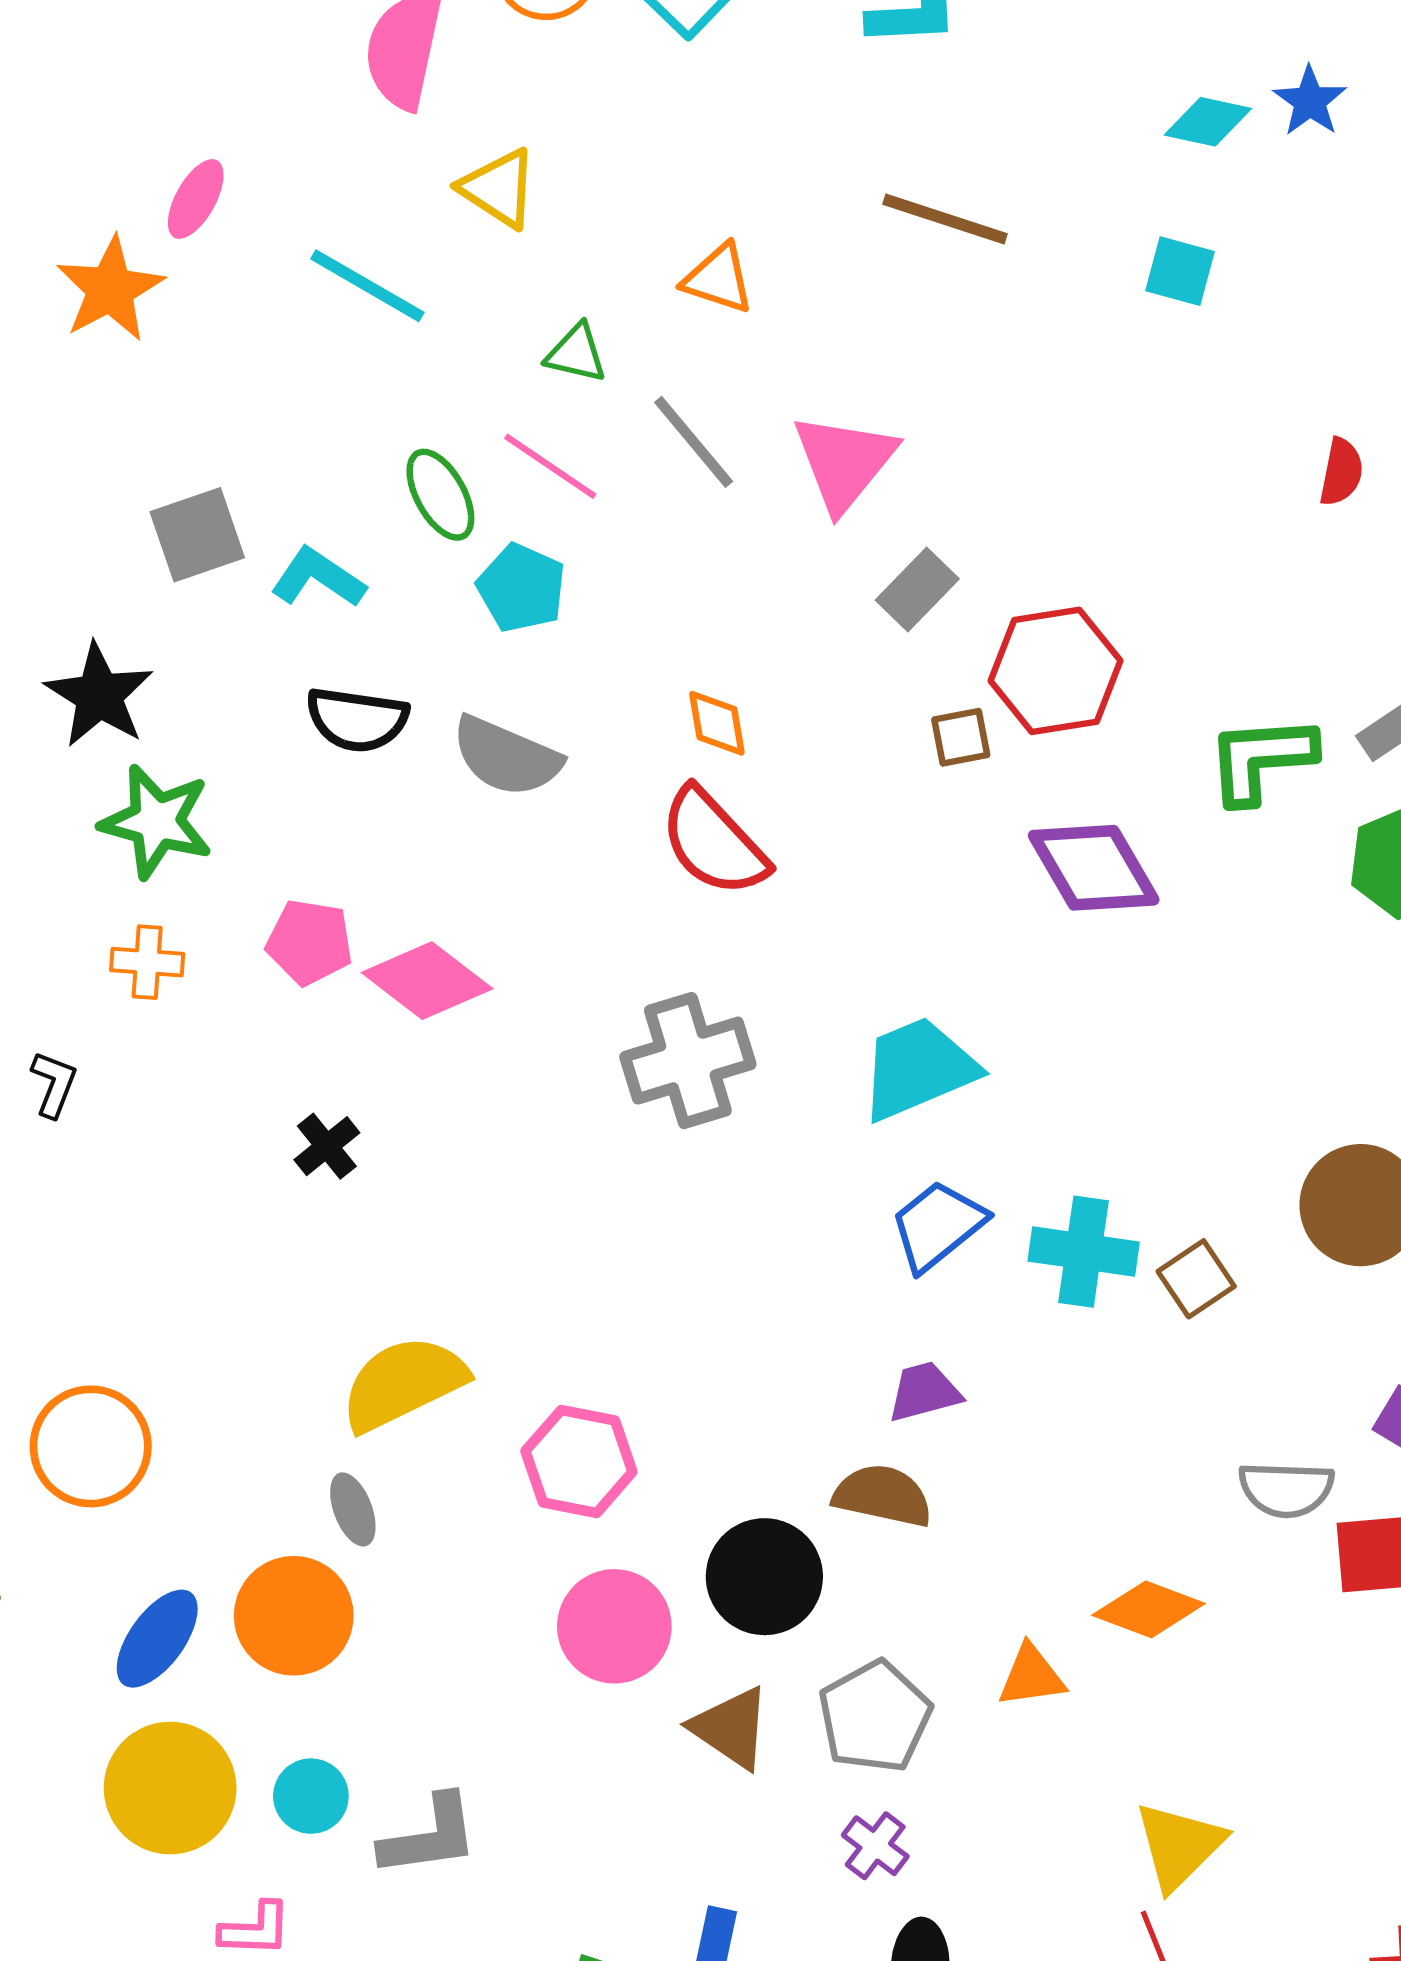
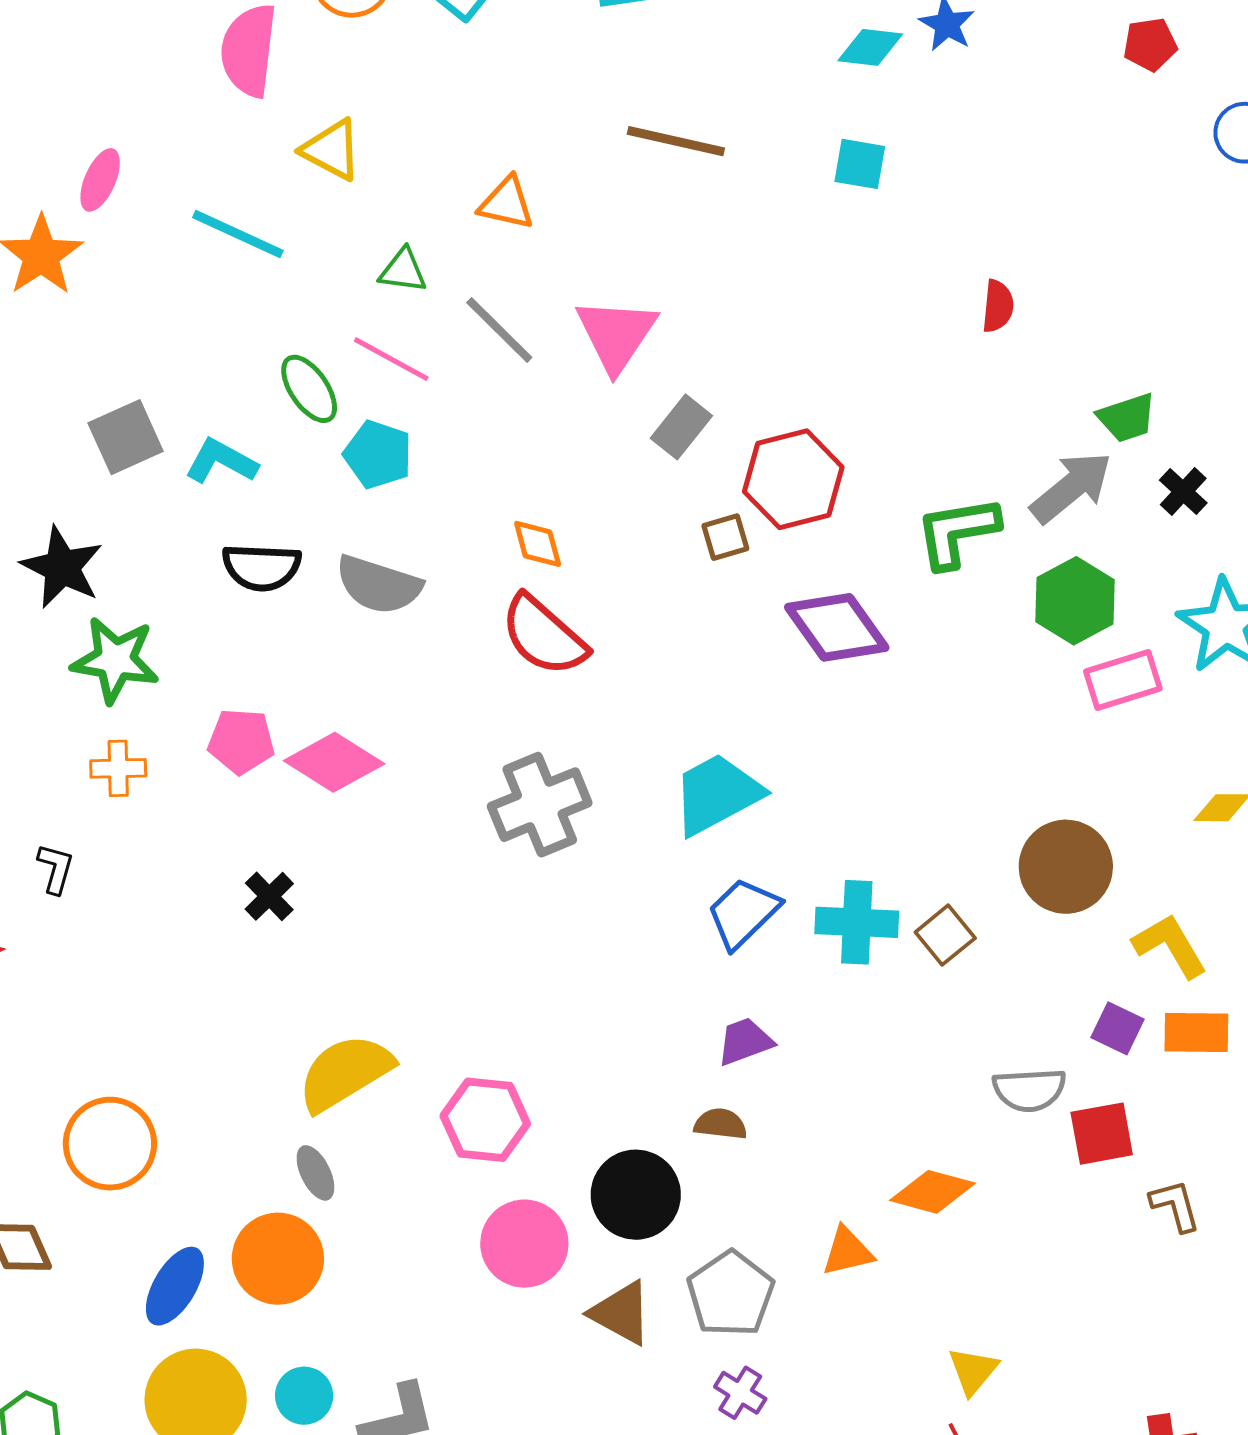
brown semicircle: (883, 1496) -> (720, 1124), size x0.7
yellow triangle: (1179, 1846) -> (973, 1371), size x0.7

